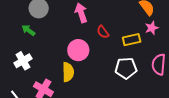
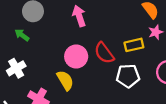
red semicircle: (103, 32) -> (104, 53), moved, size x1.5
yellow semicircle: (68, 72) -> (65, 80), turned -30

